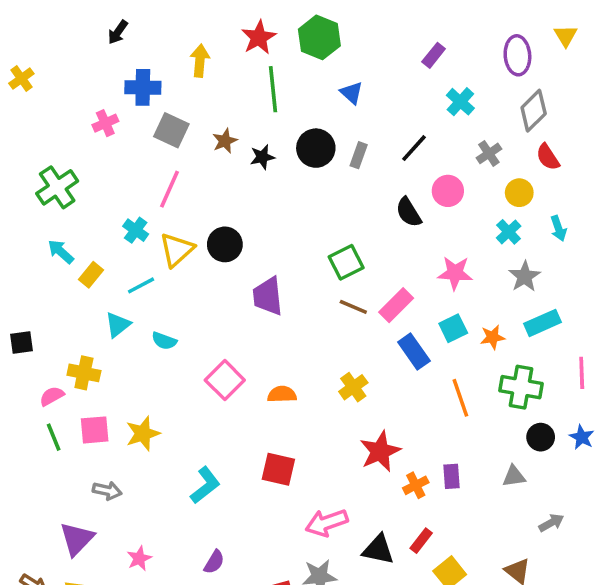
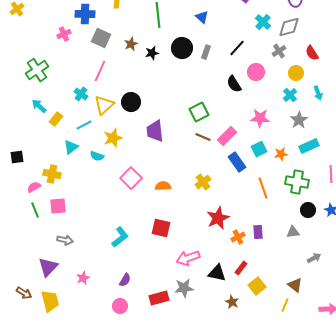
gray diamond: (534, 111) -> (289, 27), moved, turned 30
yellow star: (143, 434) -> (113, 138), moved

